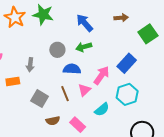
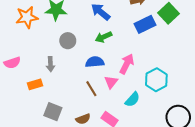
orange star: (15, 17) -> (27, 17), turned -30
gray circle: (57, 50) -> (68, 41), moved
blue rectangle: (127, 63) -> (145, 24), moved, turned 30
gray square: (40, 99) -> (53, 112), moved

